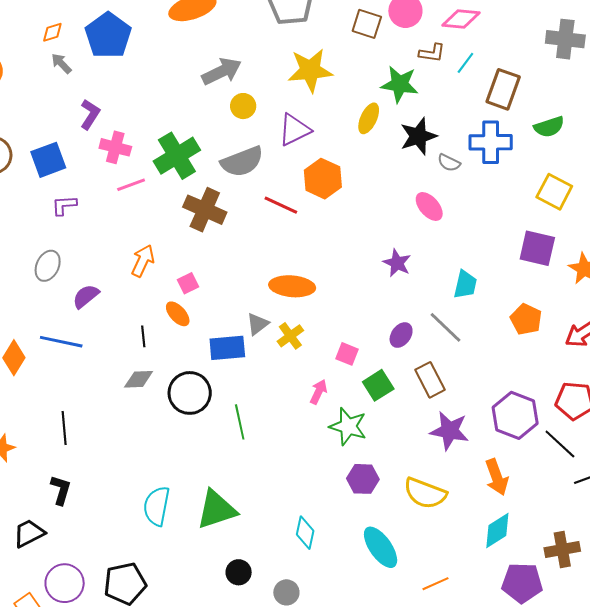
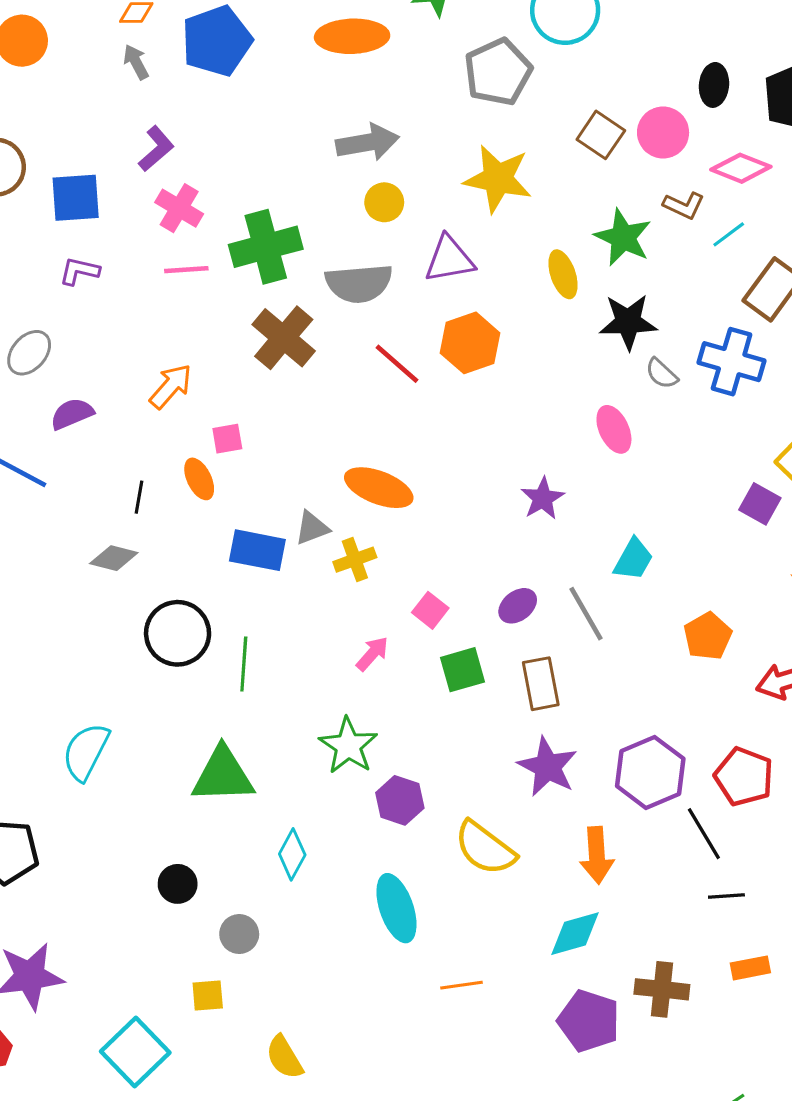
yellow ellipse: (369, 118) -> (563, 274), turned -60
purple square: (537, 248) -> (760, 504), moved, size x0.7
black circle: (190, 393) -> (178, 633), moved
green star: (348, 426) -> (348, 746), moved
green triangle: (216, 510) -> (223, 775), moved

